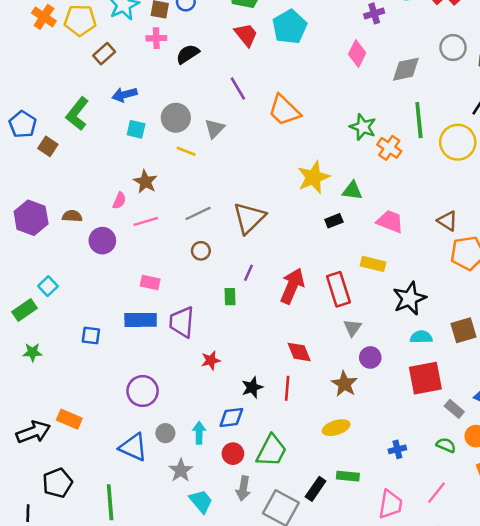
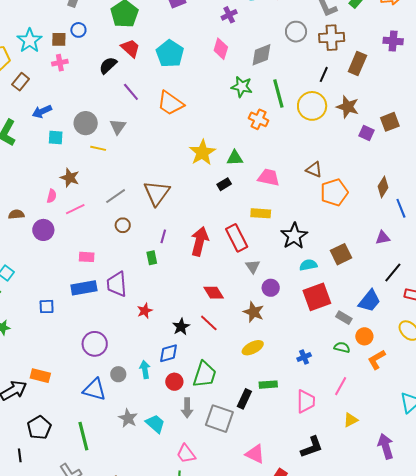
cyan pentagon: (290, 27) -> (170, 54), moved
black semicircle: (188, 54) -> (108, 65), moved
green star: (363, 127) -> (242, 87), moved
red line: (287, 388) -> (209, 323), turned -42
gray star: (181, 470) -> (128, 418), moved

